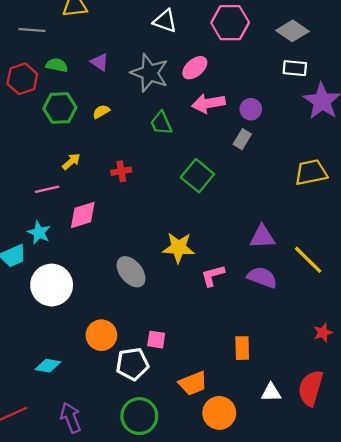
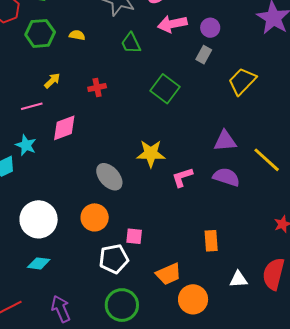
yellow semicircle: (101, 112) -> (77, 35), turned 42
yellow trapezoid: (311, 172) -> (242, 81), moved, turned -32
white circle: (52, 285) -> (39, 219), moved
orange circle: (101, 335) -> (95, 217), moved

